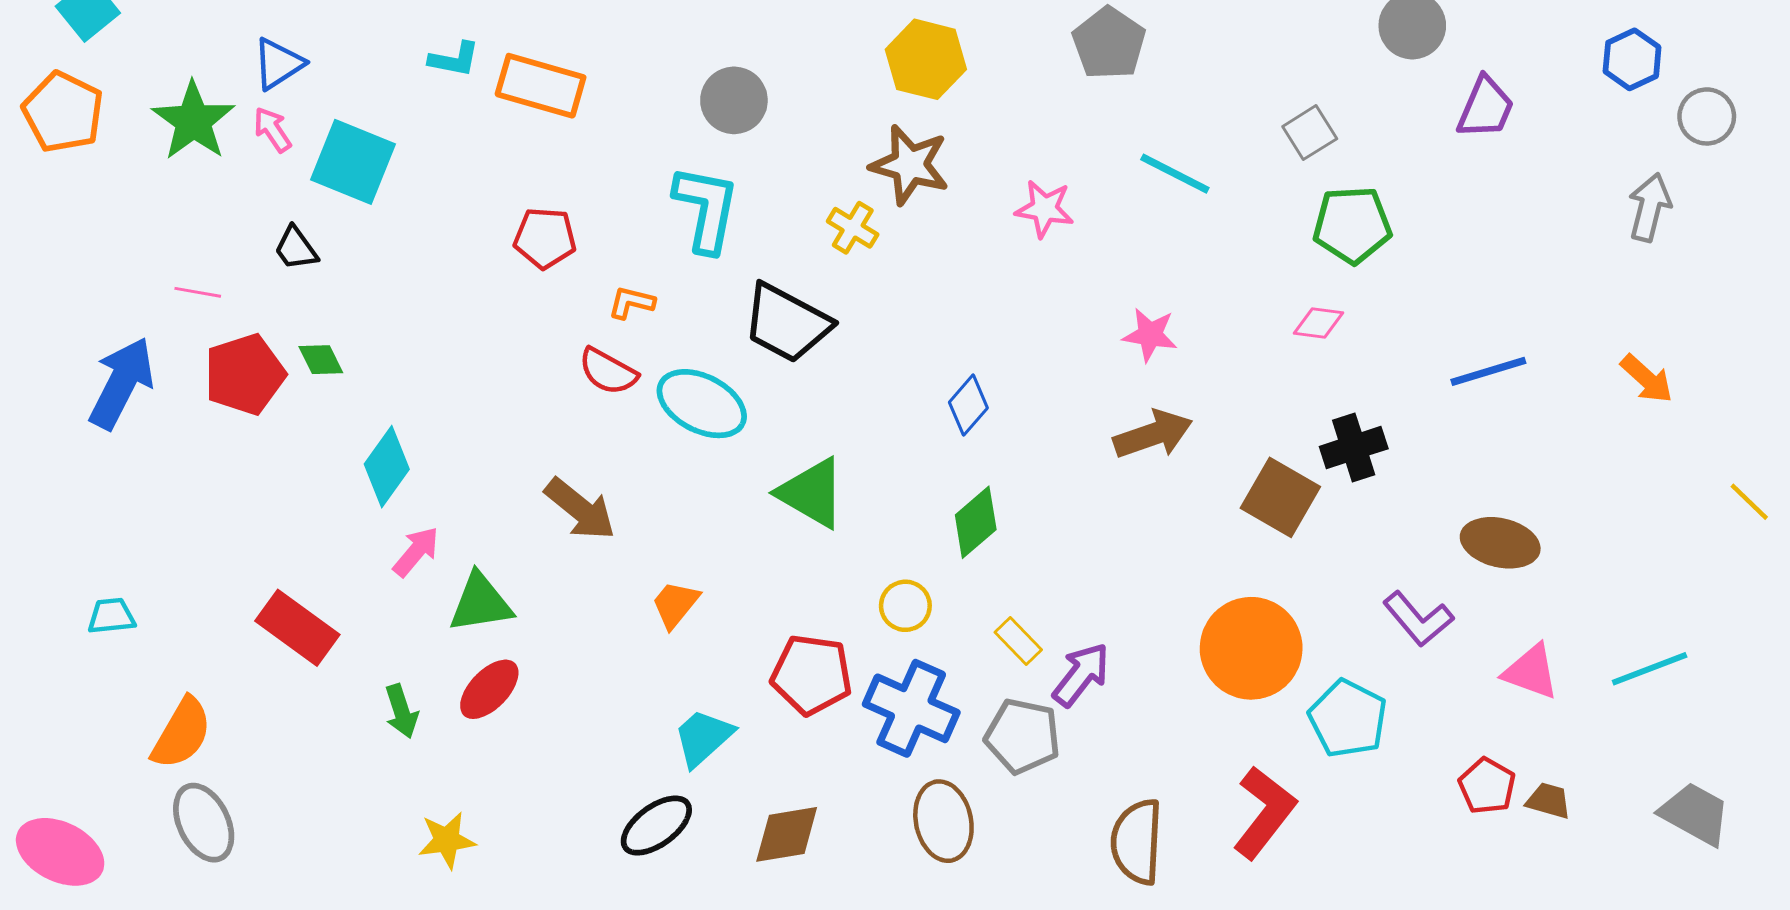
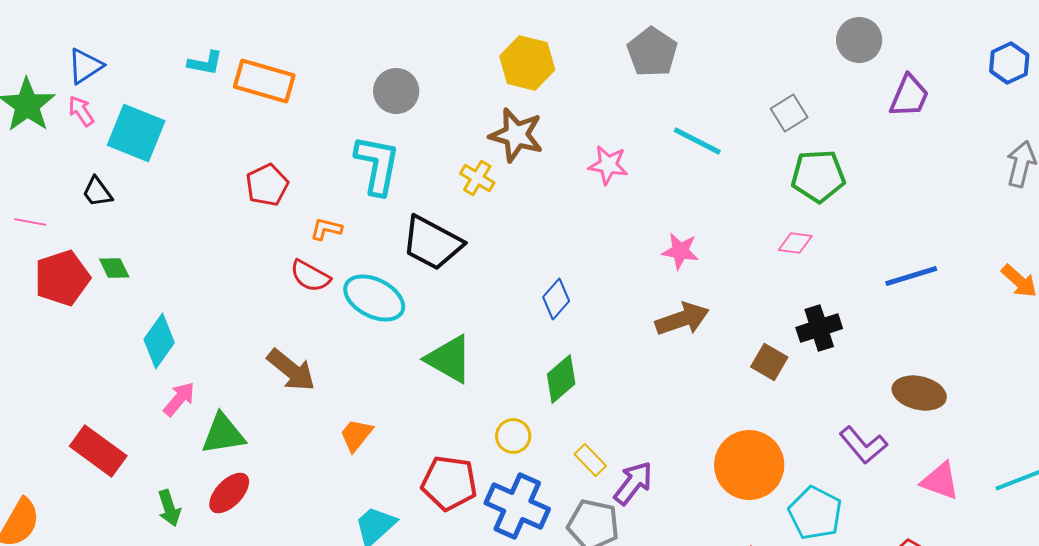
red pentagon: (545, 238) -> (267, 185), turned -30
brown square: (1280, 497) -> (769, 362), size x0.7

